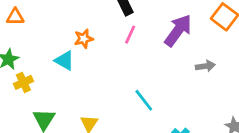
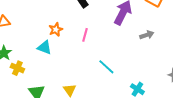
pink line: (130, 35) -> (85, 35), moved
yellow cross: (23, 82) -> (17, 68), turned -32

